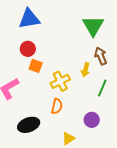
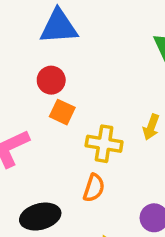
yellow cross: (60, 81) -> (104, 144), turned 30

